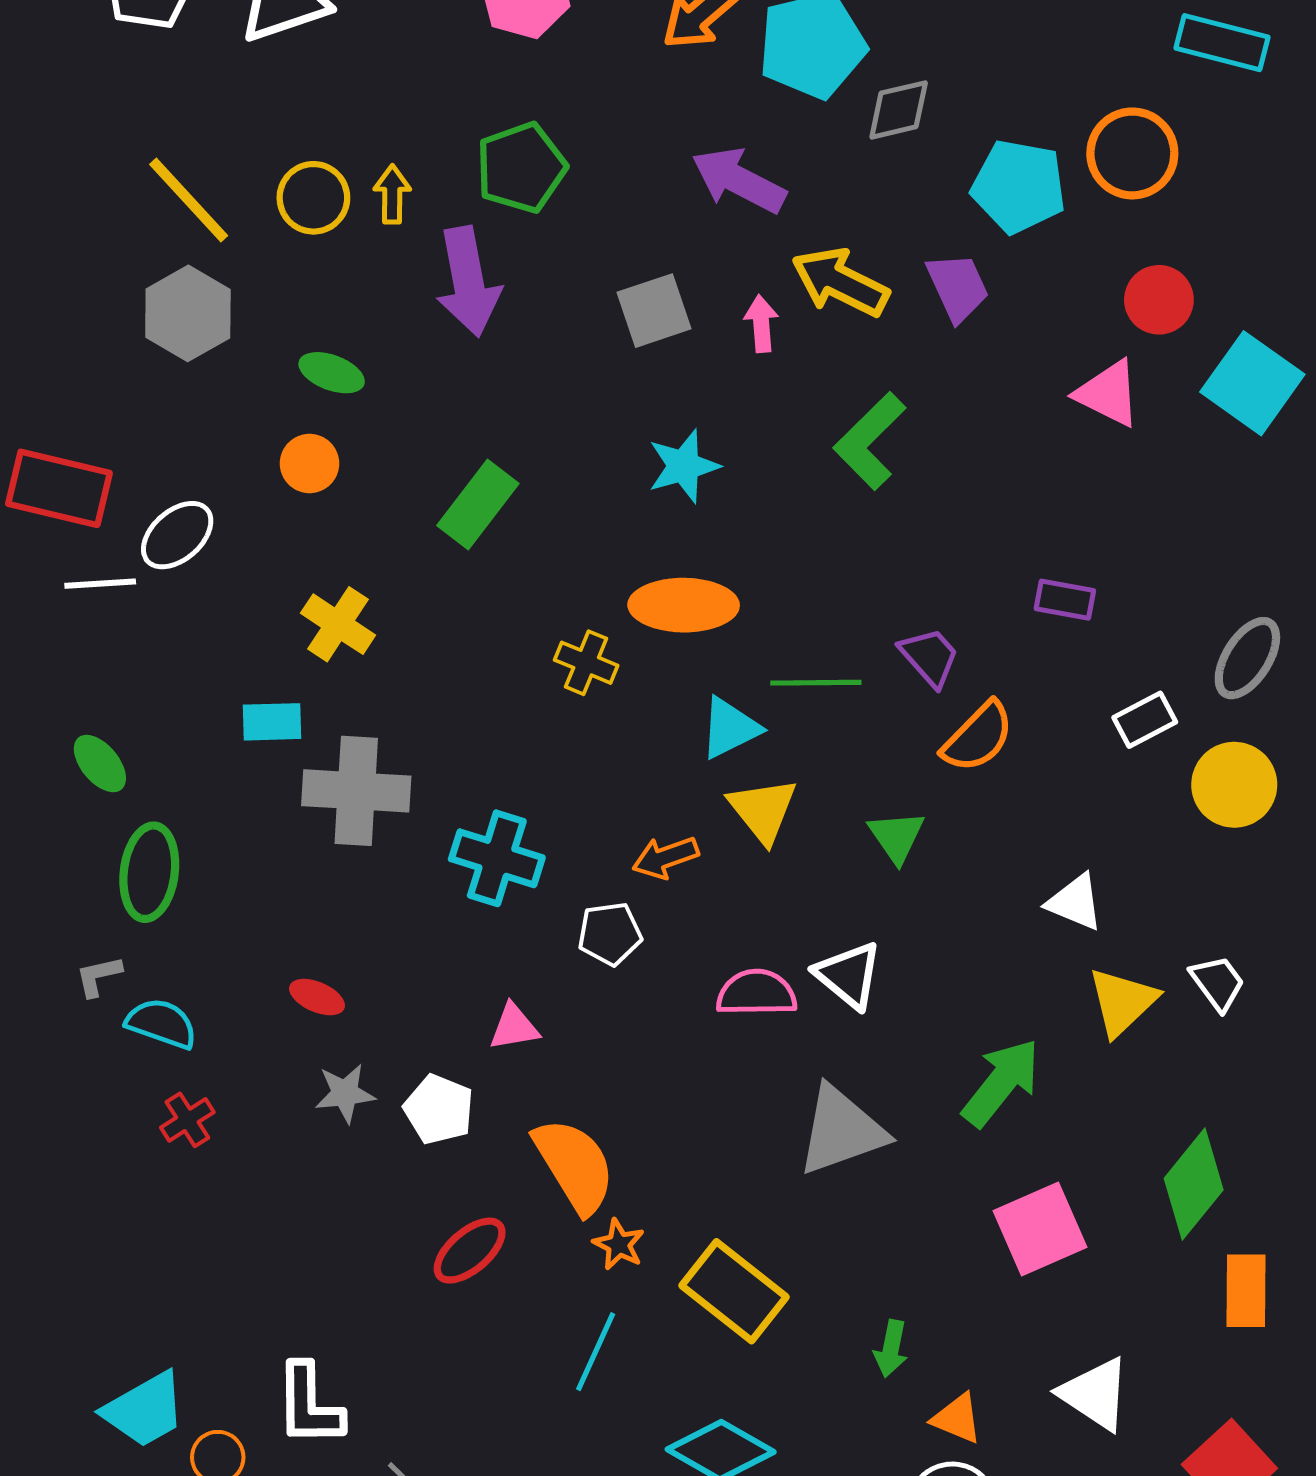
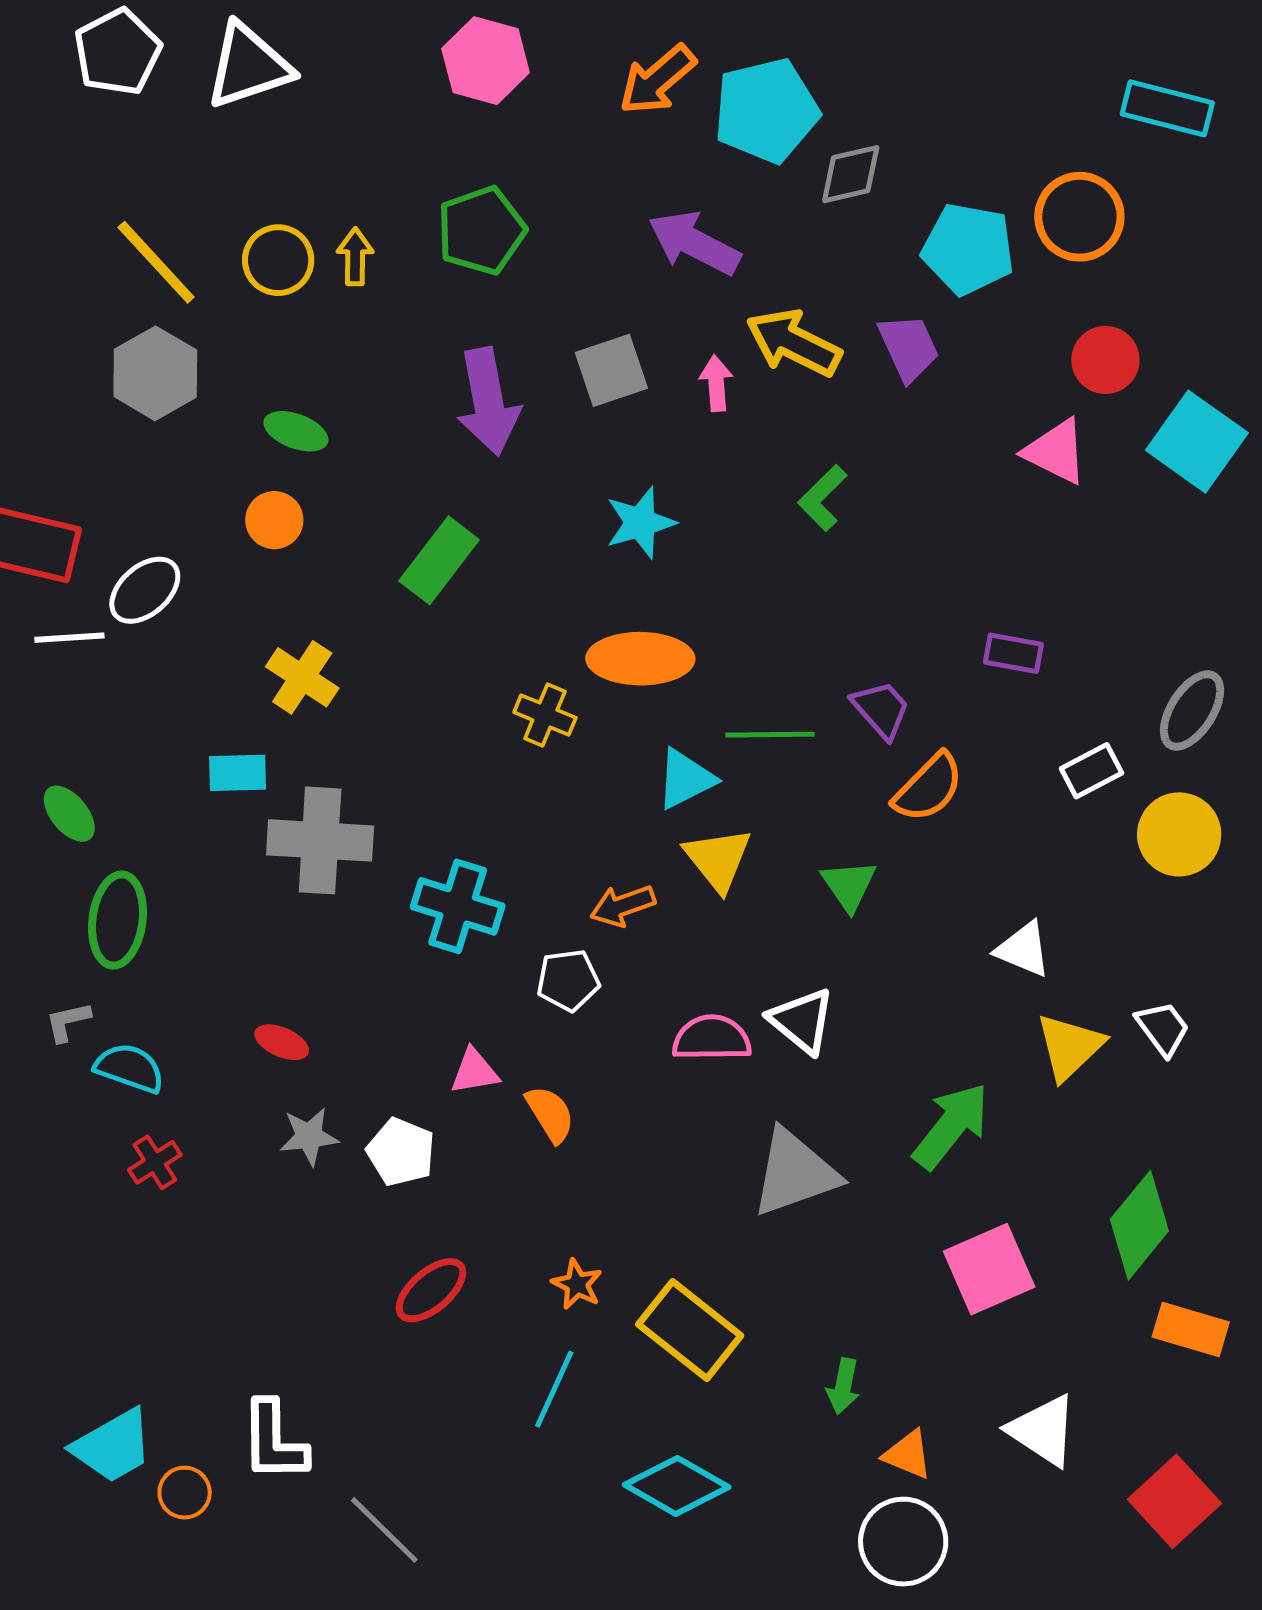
purple arrow: (468, 282) -> (488, 402), moved
green L-shape: (870, 441) -> (822, 498), size x0.7
orange semicircle: (574, 1165) -> (550, 1114), moved, size x0.6
orange rectangle: (1246, 1291) -> (1191, 1330), turned -74

